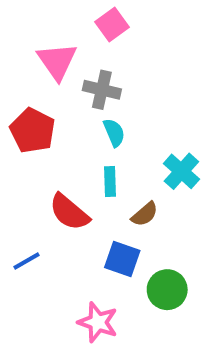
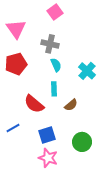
pink triangle: (57, 61) -> (16, 29), moved
red pentagon: (33, 131) -> (16, 64), turned 30
cyan cross: (181, 171) -> (87, 71), moved
blue square: (122, 259) -> (47, 135), moved, turned -36

